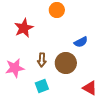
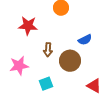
red star: (24, 28) -> (28, 26), turned 30
brown arrow: (42, 60) -> (48, 50), moved

